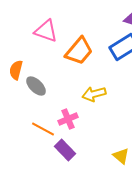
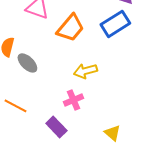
pink cross: (68, 119) -> (73, 100), moved
orange line: (43, 129) -> (15, 106), moved

